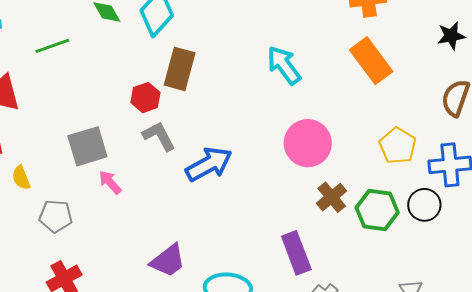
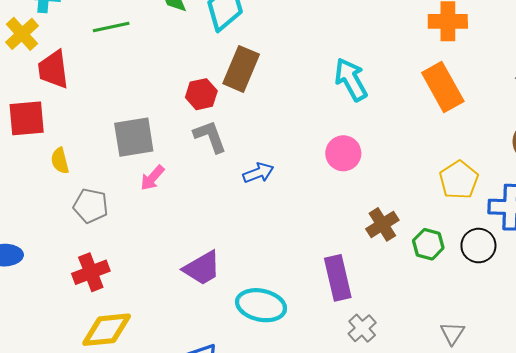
pink circle: (308, 143) -> (343, 153), moved, size x0.7
blue arrow: (209, 164) -> (258, 173), size x0.6
pink arrow: (110, 182) -> (152, 178), turned -104
green hexagon: (377, 210) -> (428, 244), size x0.7

